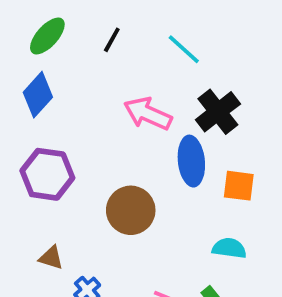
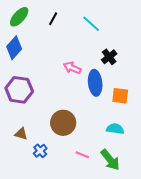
black cross: (218, 112) -> (109, 57), size x0.7
pink arrow: (148, 114) -> (72, 68), moved, size x0.7
brown circle: (131, 210) -> (63, 123), moved

